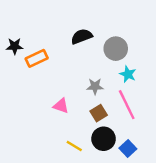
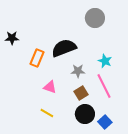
black semicircle: (82, 36) -> (64, 48), moved, size x1.4
gray circle: (116, 49) -> (95, 18), moved
orange rectangle: (37, 58) -> (37, 58), moved, turned -42
yellow line: (74, 146) -> (47, 113), moved

